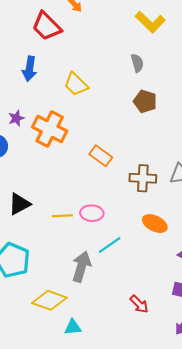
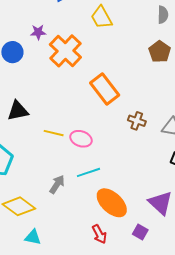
orange rectangle: (101, 156) -> (105, 89), size x1.4
brown cross: (143, 178) -> (137, 121), size x0.7
orange ellipse: (155, 224) -> (112, 203), moved, size x1.4
gray arrow: (81, 267) -> (57, 184), size x0.7

